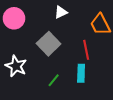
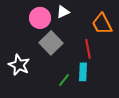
pink circle: (14, 18) -> (40, 18), moved
green line: (54, 80) -> (64, 80), moved

